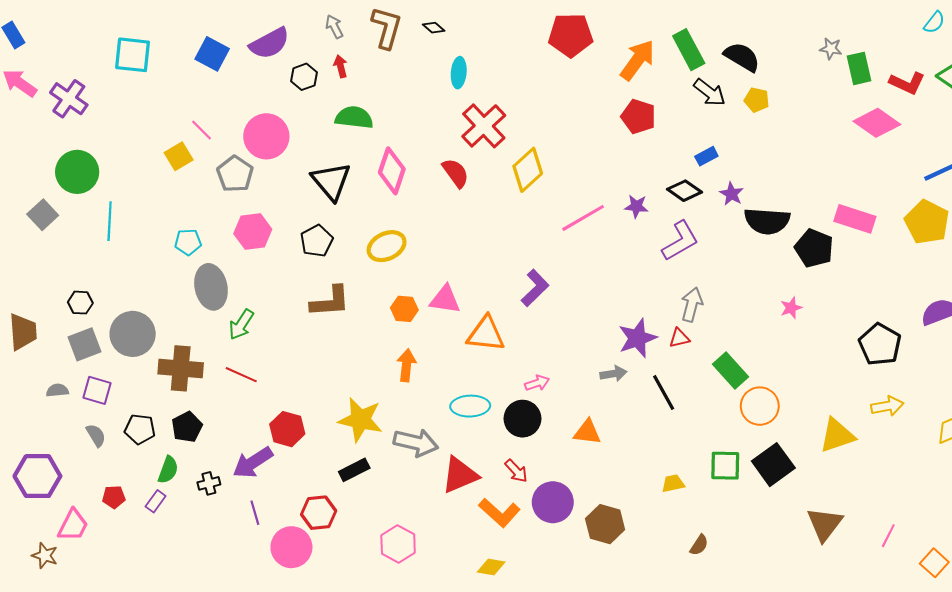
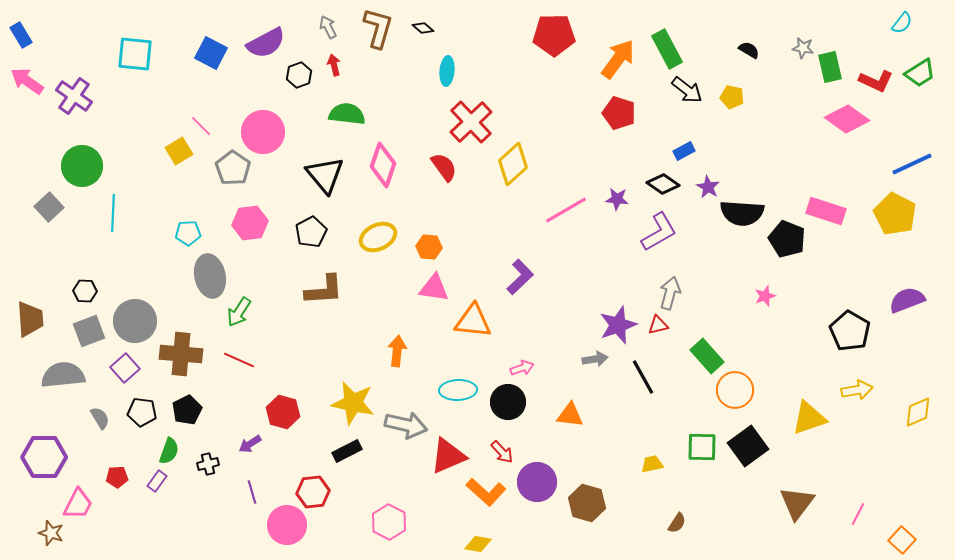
black semicircle: (742, 57) -> (749, 50), moved, size x0.6
orange hexagon: (404, 309) -> (429, 247), moved
gray semicircle: (57, 390) -> (63, 375), size x2.0
purple square: (97, 390) -> (125, 368), moved, turned 32
purple arrow: (253, 462) -> (250, 444), size x0.6

